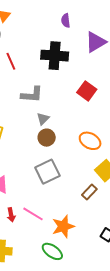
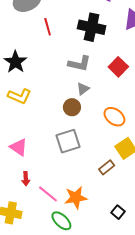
gray L-shape: (32, 95) -> (79, 64), moved
gray triangle: (43, 119) -> (83, 89), moved
pink line: (33, 214) -> (48, 194), moved

